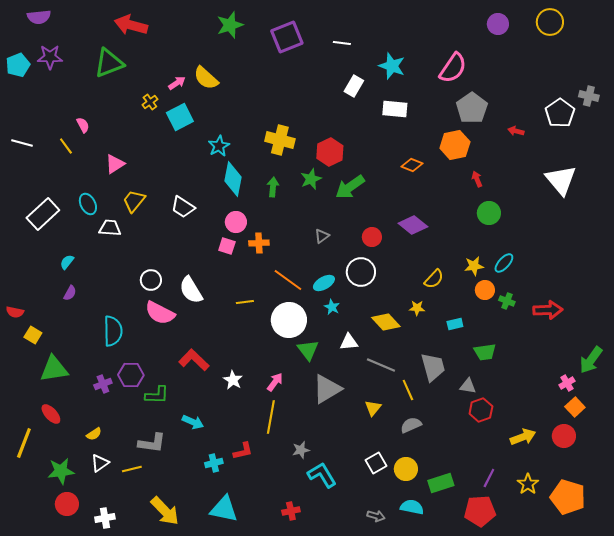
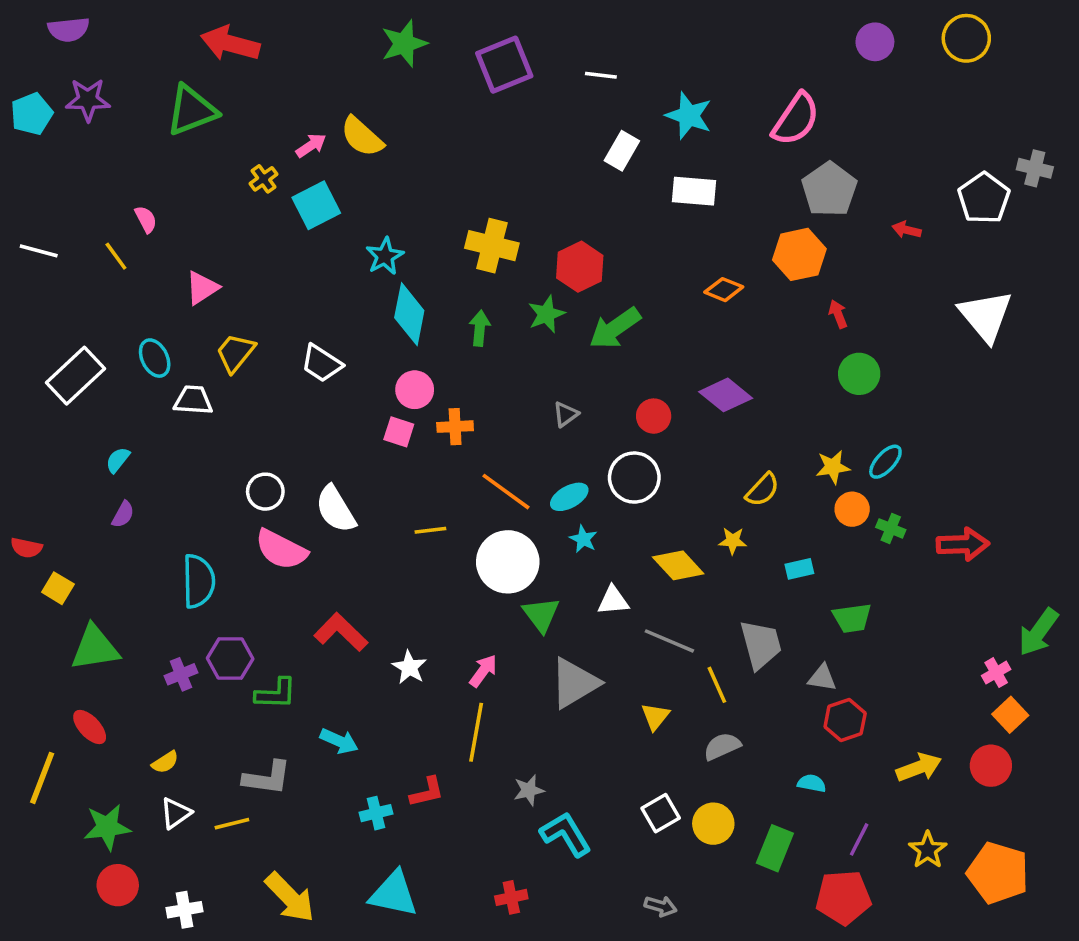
green rectangle: (441, 483) -> (775, 848), turned -50
cyan semicircle: (412, 507) -> (812, 783), moved, size x0.7

